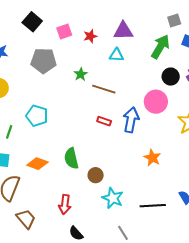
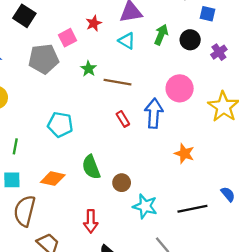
pink square: (64, 31) -> (68, 38), moved
green arrow: (160, 47) -> (161, 35), moved, size x0.7
cyan triangle: (116, 55) -> (127, 41), turned 35
black circle: (171, 77) -> (190, 40), moved
cyan pentagon: (37, 116) -> (60, 125), moved
red rectangle: (104, 121) -> (123, 119), turned 48

